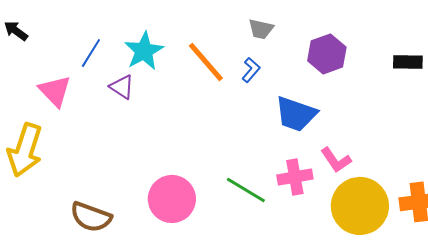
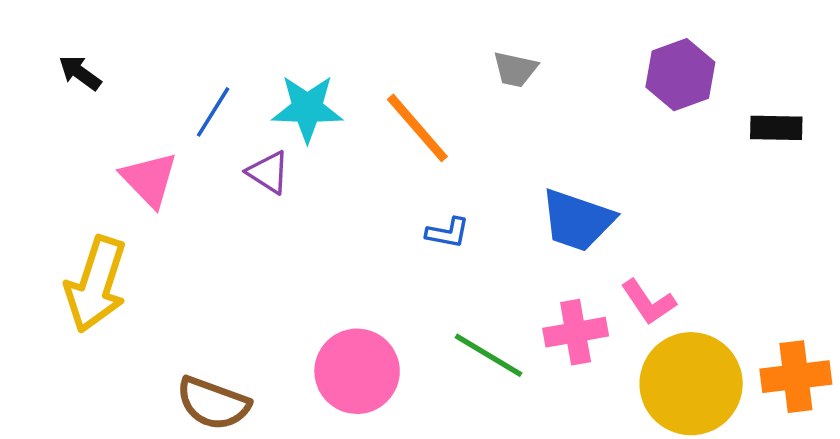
cyan star: (144, 51) -> (307, 108), turned 30
purple hexagon: (327, 54) -> (680, 75), moved
blue L-shape: (251, 70) -> (448, 233), moved, turned 60

